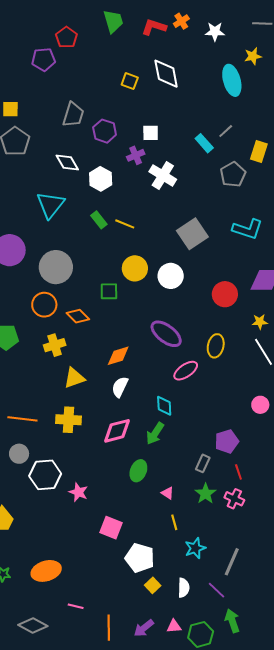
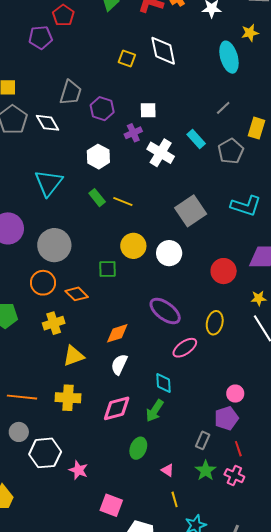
cyan rectangle: (204, 143) -> (196, 139), moved
white diamond: (67, 162) -> (48, 123), moved
pink circle: (260, 405) -> (235, 394), moved

